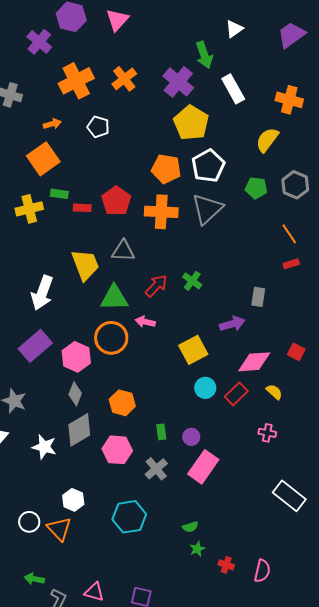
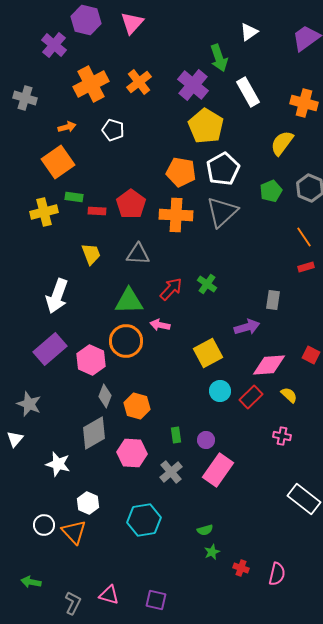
green pentagon: (256, 188) -> (271, 191), turned -30
yellow trapezoid: (85, 265) -> (91, 254), moved, size x0.7
gray diamond: (75, 394) -> (105, 396), moved
white star: (44, 447) -> (58, 464), moved
green arrow: (34, 579) -> (31, 582), moved

